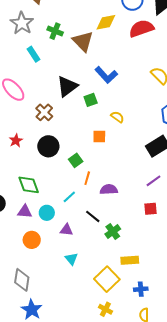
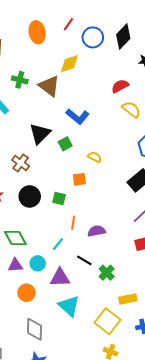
red semicircle: (141, 28) -> (120, 86), moved, size x0.7
green square: (76, 160) -> (59, 199), moved, turned -32
purple triangle: (67, 230) -> (60, 278), size x1.5
cyan triangle: (71, 259) -> (69, 306), size x1.6
gray diamond: (22, 280) -> (35, 329), moved

